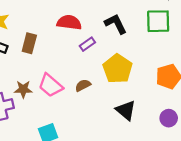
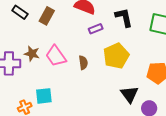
brown semicircle: (83, 85) -> (83, 63), turned 96
black triangle: (126, 110) -> (129, 94), moved

